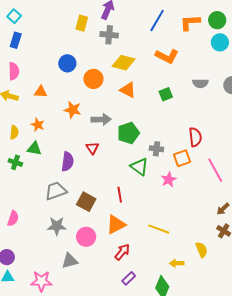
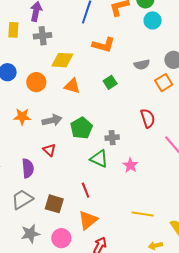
orange square: (182, 158) -> (164, 83), moved
yellow line: (159, 229) -> (143, 214), moved

